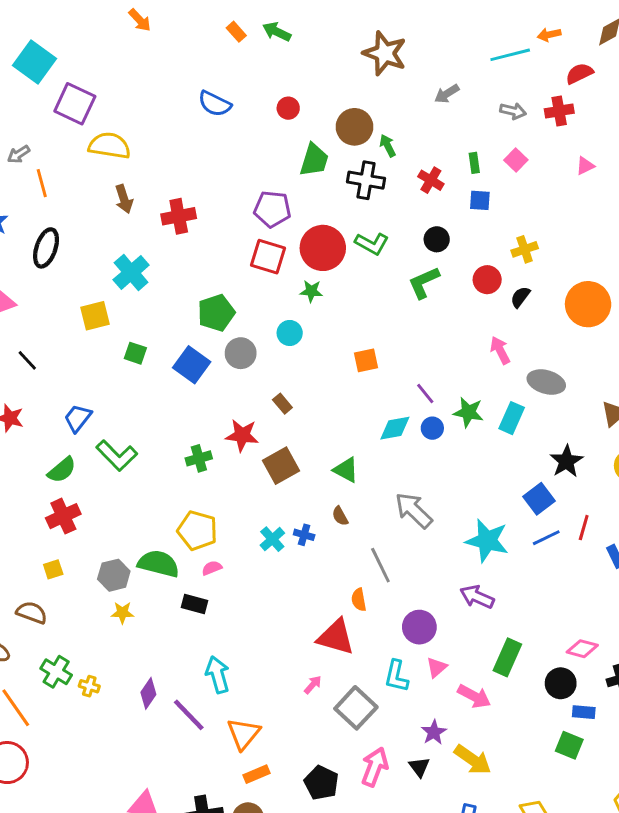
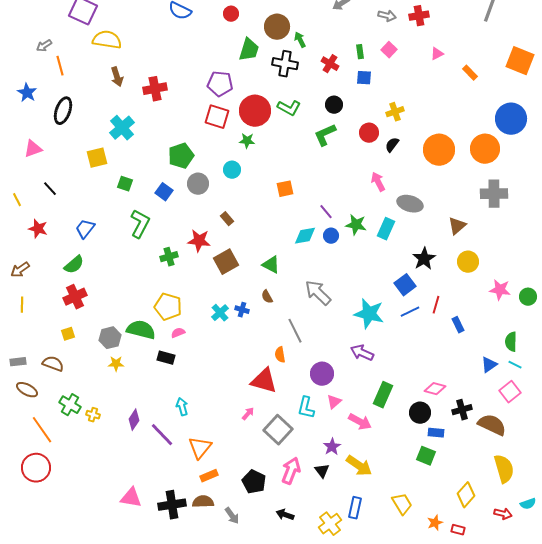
blue square: (192, 365) -> (164, 192), size x0.7
green L-shape: (117, 456) -> (140, 224), moved, turned -108
cyan arrow: (218, 675) -> (182, 407), size x0.7

